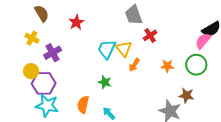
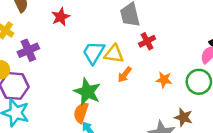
yellow triangle: (124, 49) -> (114, 54), turned -48
green star: (105, 82) -> (87, 92), size x1.6
orange semicircle: (83, 105) -> (81, 113), moved

